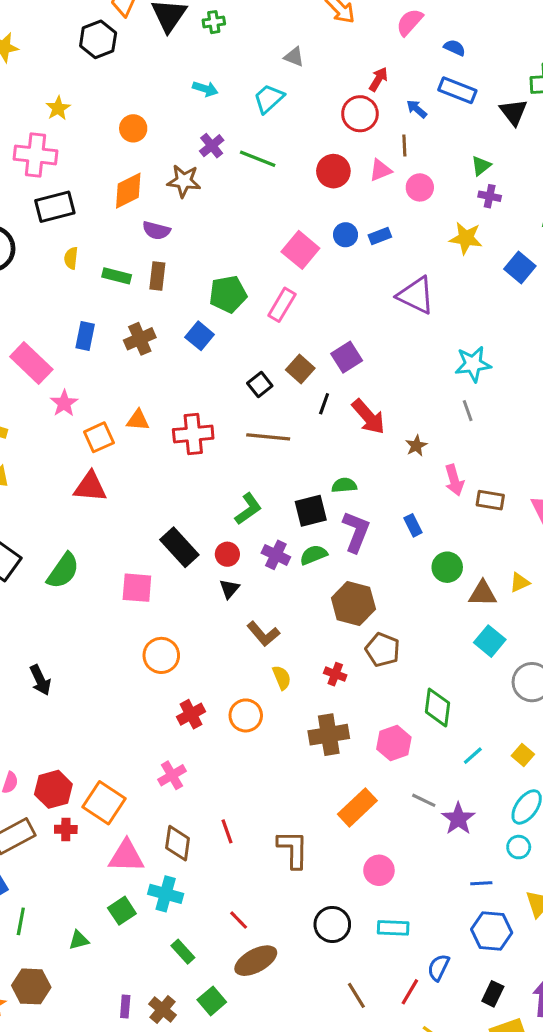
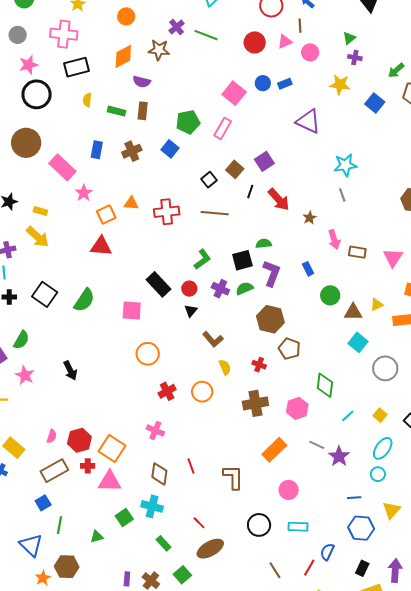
pink cross: (172, 775) -> (155, 431), turned -36
pink triangle: (126, 856) -> (110, 481), moved

